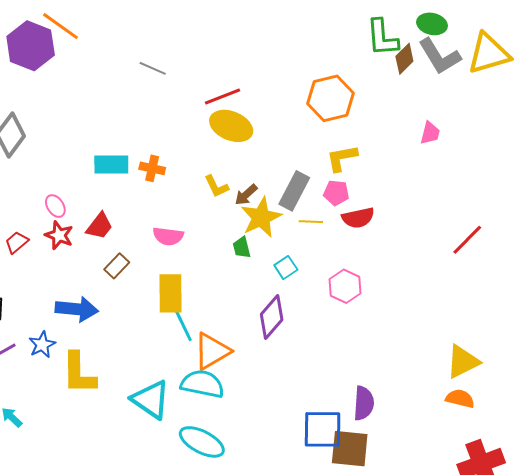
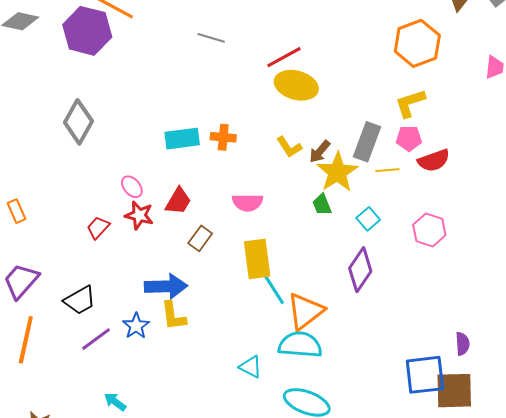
orange hexagon: (331, 98) -> (417, 43), moved
yellow L-shape: (79, 373) -> (173, 316), moved, size x0.7
cyan triangle: (151, 400) -> (251, 367), size x0.6
purple semicircle: (364, 403) -> (463, 344), size x0.7

